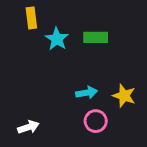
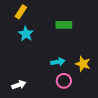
yellow rectangle: (31, 18) -> (21, 12), turned 40
cyan star: (57, 39) -> (26, 34), moved

